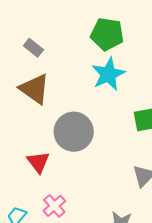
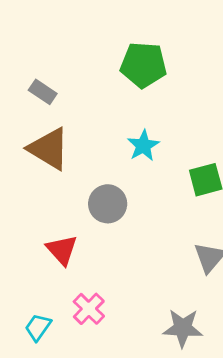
cyan star: (108, 74) -> (143, 146), moved, size x0.7
gray circle: (74, 132) -> (108, 204), size x0.7

